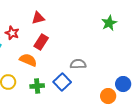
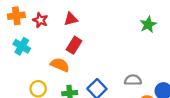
red star: (12, 33) -> (40, 20), moved
gray semicircle: (78, 64) -> (133, 80), moved

